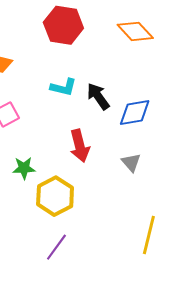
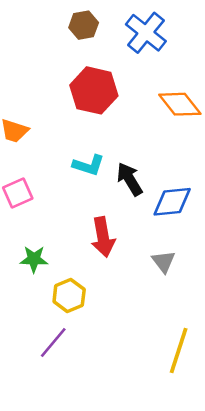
yellow hexagon: (55, 196) -> (69, 295), size x0.7
purple line: (56, 247) -> (53, 342), moved

